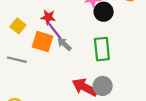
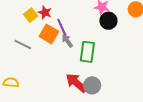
red star: (48, 17) -> (45, 12), moved
green rectangle: (102, 49) -> (87, 52), moved

